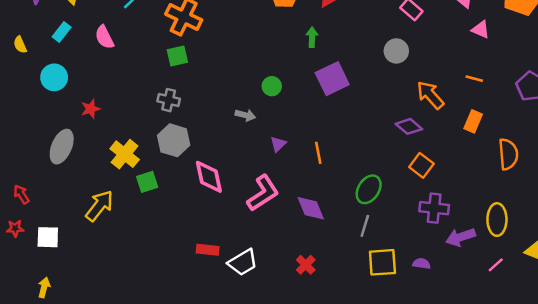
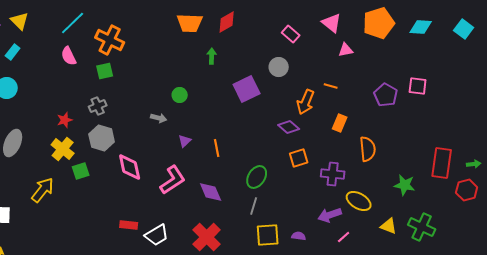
pink triangle: (481, 30) -> (346, 50), turned -35
pink semicircle: (104, 37) -> (69, 56), moved
purple square: (332, 79) -> (247, 89), moved
orange line: (474, 79) -> (331, 86), moved
orange arrow: (430, 95) -> (306, 102), turned -115
gray cross: (169, 100) -> (98, 106), turned -36
red star: (91, 109) -> (65, 120), moved
orange square: (421, 165) -> (299, 158), turned 36
purple cross: (434, 208) -> (333, 174), moved
yellow ellipse: (497, 220) -> (359, 201), turned -60
red cross: (306, 265) -> (207, 237), size x1.8
pink line: (496, 265) -> (344, 237), moved

